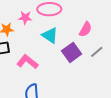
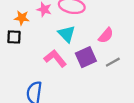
pink L-shape: (27, 62) -> (55, 58), moved

